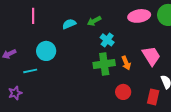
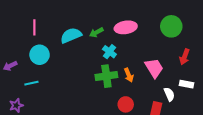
pink ellipse: (139, 16) -> (126, 27), moved
cyan semicircle: (69, 24) -> (71, 35), size x1.5
cyan circle: (46, 51) -> (40, 55), moved

